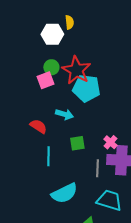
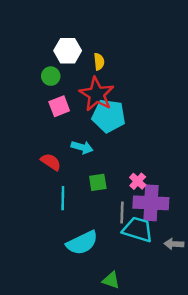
yellow semicircle: (69, 22) -> (99, 62), moved
green circle: (51, 67) -> (51, 76), moved
cyan trapezoid: (109, 200) -> (138, 229), moved

